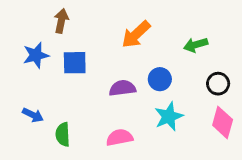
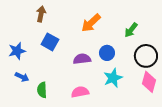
green arrow: (196, 45) -> (131, 30), turned -35
blue star: (36, 55) -> (17, 51), moved
blue square: (75, 63) -> (50, 42), turned 30
black circle: (218, 84) -> (146, 56), size x1.5

